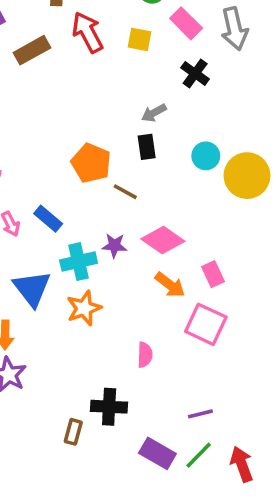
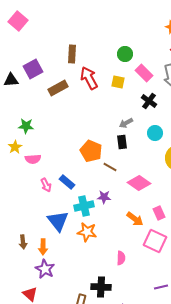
cyan circle: (206, 156) -> (155, 133), moved
pink diamond: (163, 240) -> (139, 183), moved
orange star: (84, 308) -> (87, 232), turned 30
purple line: (200, 414) -> (161, 287), moved

